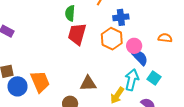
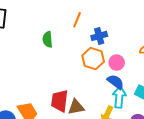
red trapezoid: (77, 34) -> (60, 101), moved
blue semicircle: (140, 57) -> (116, 82), moved

